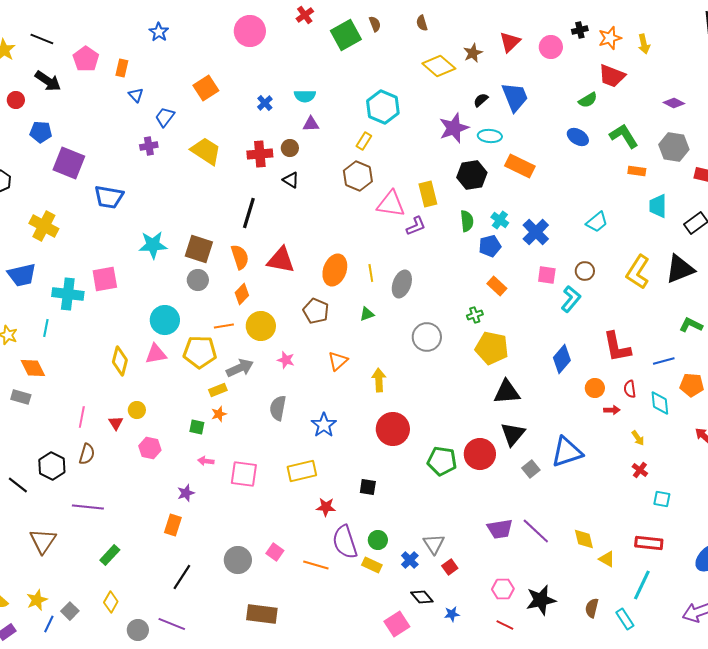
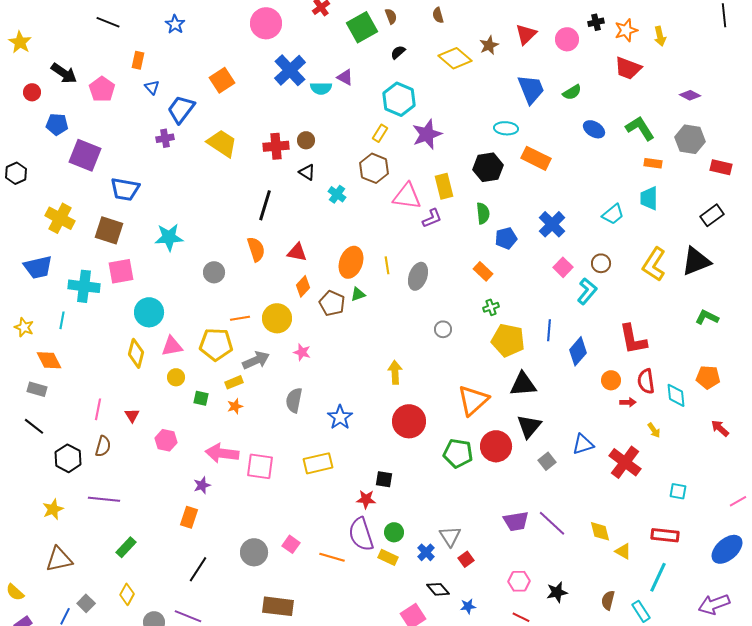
black line: (42, 39) -> (108, 22), moved
pink pentagon: (86, 59) -> (102, 89), moved
black semicircle: (481, 100) -> (398, 52), moved
green semicircle: (588, 100) -> (572, 92), moved
blue cross: (265, 103) -> (290, 70), moved, size x2.0
blue trapezoid: (165, 117) -> (181, 109), size x1.4
purple triangle: (311, 124) -> (345, 77), moved, turned 30
purple star: (454, 128) -> (427, 134), moved
cyan trapezoid: (658, 206) -> (649, 198), moved
cyan cross: (500, 220) -> (337, 194), moved
brown square: (199, 249) -> (109, 230), moved
red triangle: (281, 260) -> (297, 252), size x0.7
pink square: (547, 275) -> (563, 267), turned 36
orange rectangle: (497, 286) -> (483, 271), moved
orange diamond: (242, 294) -> (303, 286), moved
green triangle: (367, 314) -> (358, 294), moved
cyan circle: (165, 320) -> (149, 312), moved
gray circle: (427, 337) -> (443, 329), size x0.6
orange triangle: (338, 361) -> (473, 400), moved, size x1.6
blue line: (664, 361) -> (549, 330), moved, turned -70
red semicircle: (630, 389) -> (646, 381), size x1.4
yellow circle: (137, 410) -> (176, 377), moved
green square: (197, 427) -> (201, 398), moved
blue triangle: (567, 452) -> (583, 444), size x0.7
pink arrow: (206, 461) -> (222, 453), size x2.0
red cross: (640, 470) -> (625, 462), moved, size x2.0
black line: (18, 485) -> (34, 426), moved
red star: (326, 507) -> (366, 499), moved
brown triangle: (43, 541) -> (59, 559), moved, turned 44
yellow star: (37, 600) -> (53, 509), moved
black star: (541, 600) -> (557, 592), size x0.7

